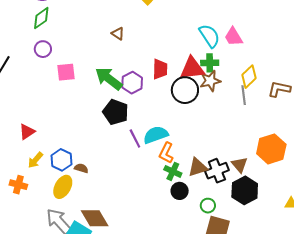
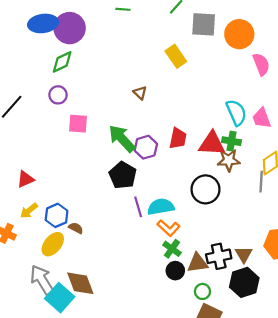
black circle: (185, 90) -> (205, 189), moved
orange L-shape: (166, 153) -> (168, 228), turned -85
brown triangle: (198, 167) -> (198, 263), moved

